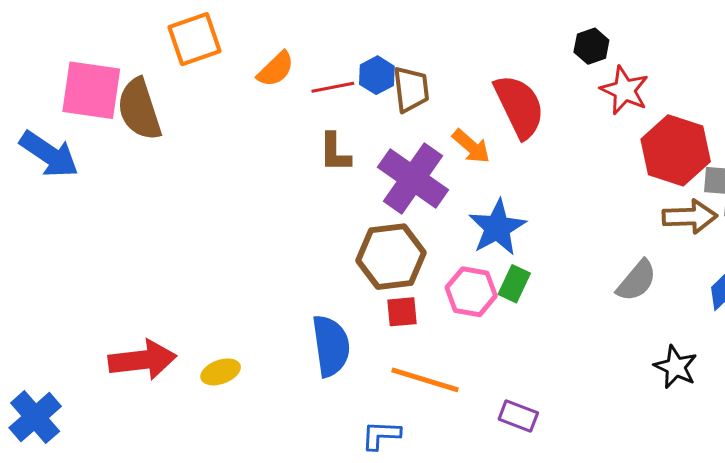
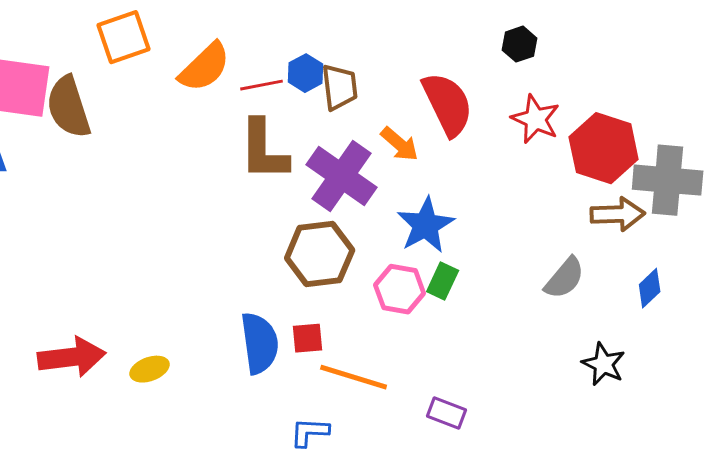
orange semicircle: (276, 69) -> (205, 67), size x1.4
red star: (625, 90) -> (536, 119), moved
brown L-shape: (335, 152) -> (264, 150), size x1.6
red square: (402, 312) -> (308, 338), moved

